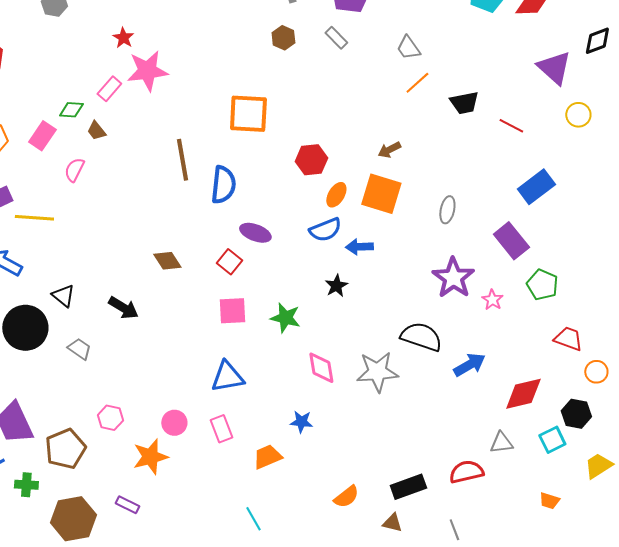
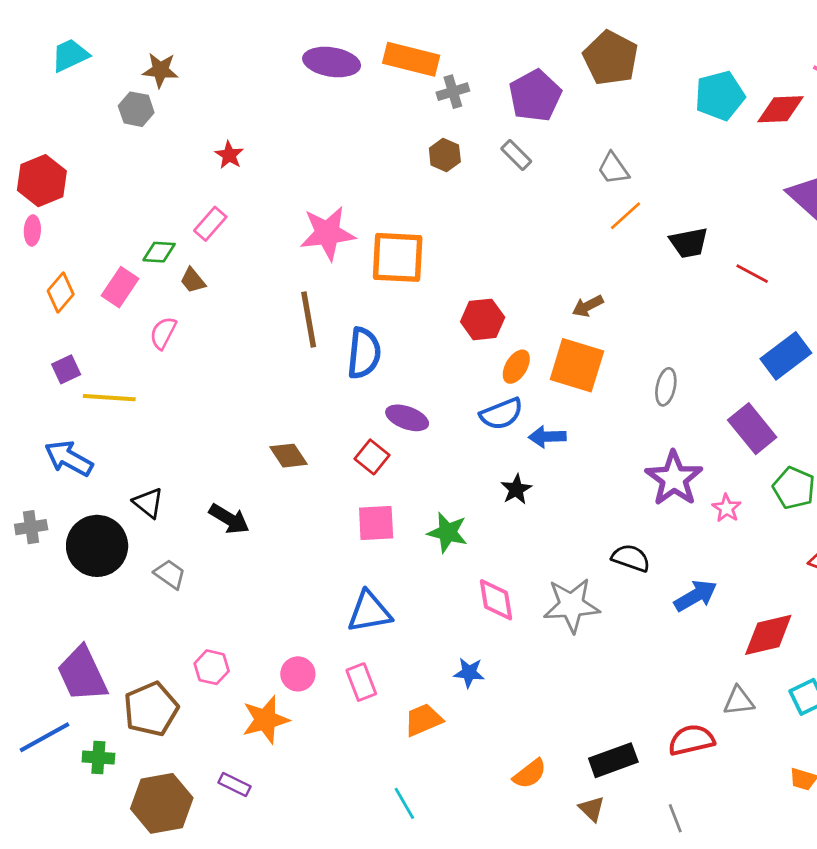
pink star: (147, 71) -> (328, 233), moved
black semicircle: (421, 337) -> (631, 558), size x0.7
brown triangle: (392, 523) -> (592, 809), turned 30

